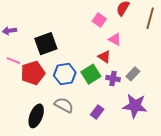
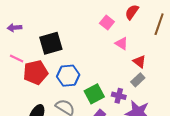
red triangle: (104, 57) -> (139, 62), moved
green square: (91, 74) -> (94, 94), moved
purple cross: (113, 78) -> (119, 96), moved

